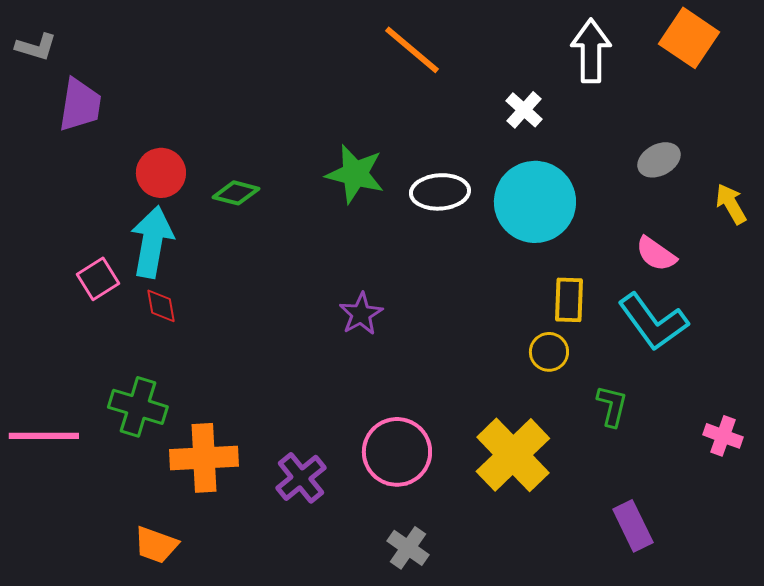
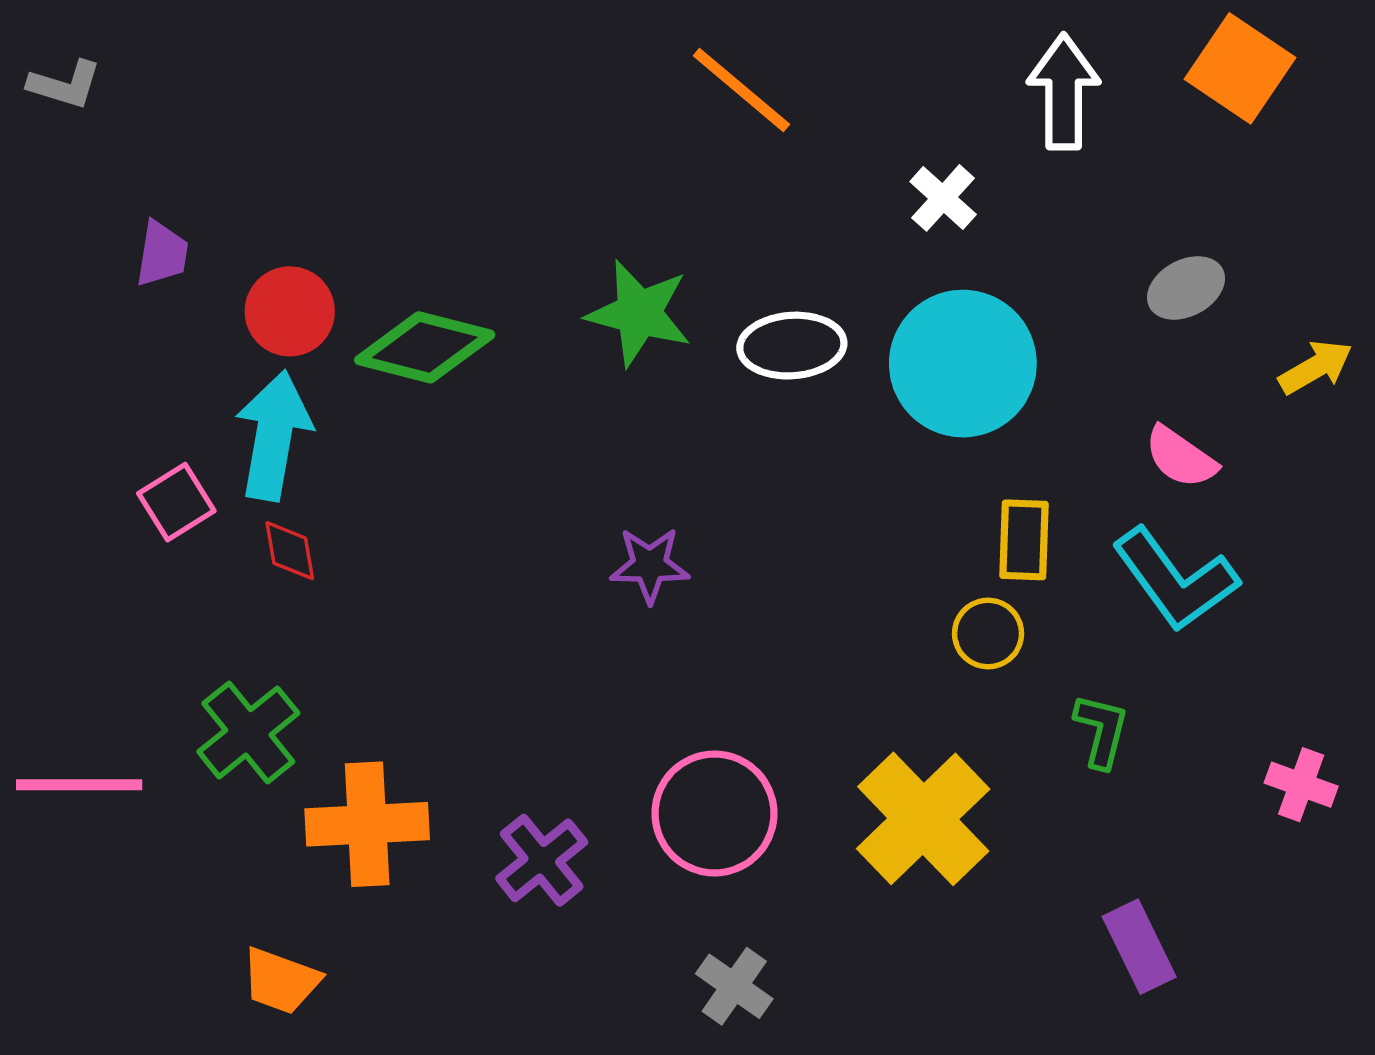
purple trapezoid: (80, 105) -> (162, 254), moved, size x0.7
green diamond: (236, 193) -> (425, 347), size x1.6
yellow arrow: (731, 204) -> (1316, 367), turned 90
purple star: (361, 314) -> (650, 565), turned 30
green cross: (138, 407) -> (248, 732), turned 34

